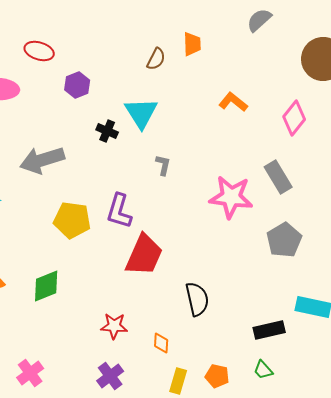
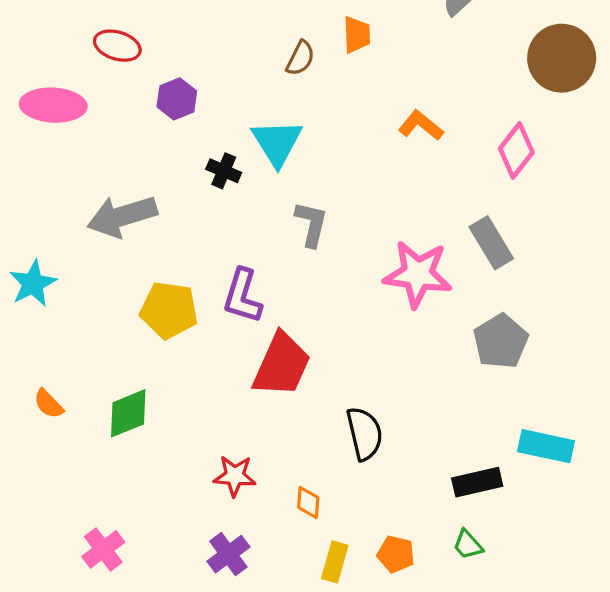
gray L-shape: (163, 165) -> (311, 224), size x1.4

